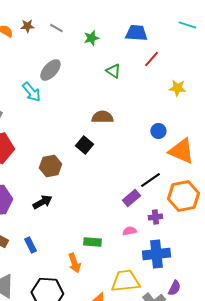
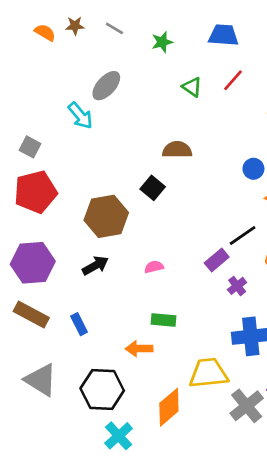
red line: (151, 59) -> (233, 80), moved
brown hexagon: (50, 166) -> (106, 216), size x1.4
purple cross: (155, 217) -> (237, 286), moved, turned -32
pink semicircle: (129, 231) -> (154, 267), moved
orange arrow: (74, 263) -> (139, 349), turned 108

